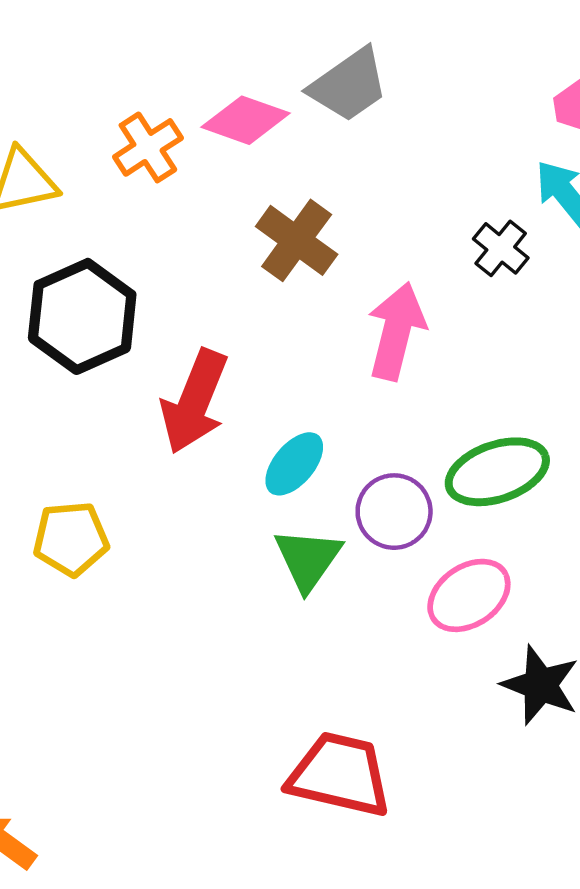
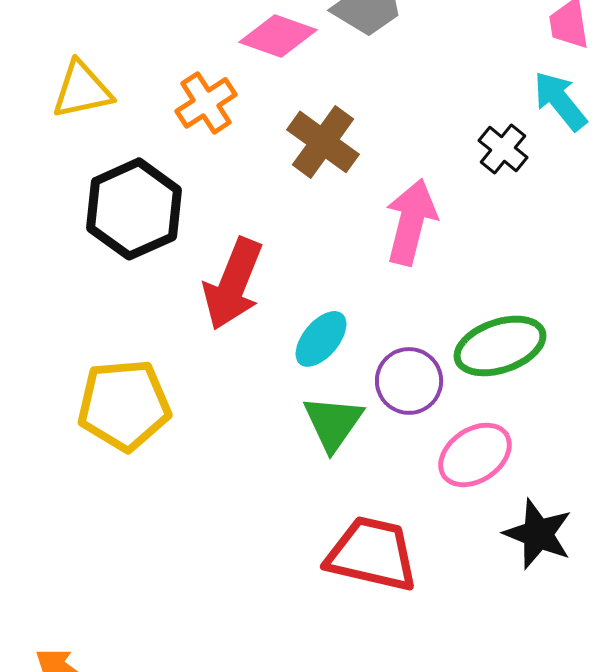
orange cross: (148, 147) -> (206, 103), moved
yellow pentagon: (71, 539) -> (124, 405), size x1.4
red trapezoid: (340, 775) -> (372, 554), moved

